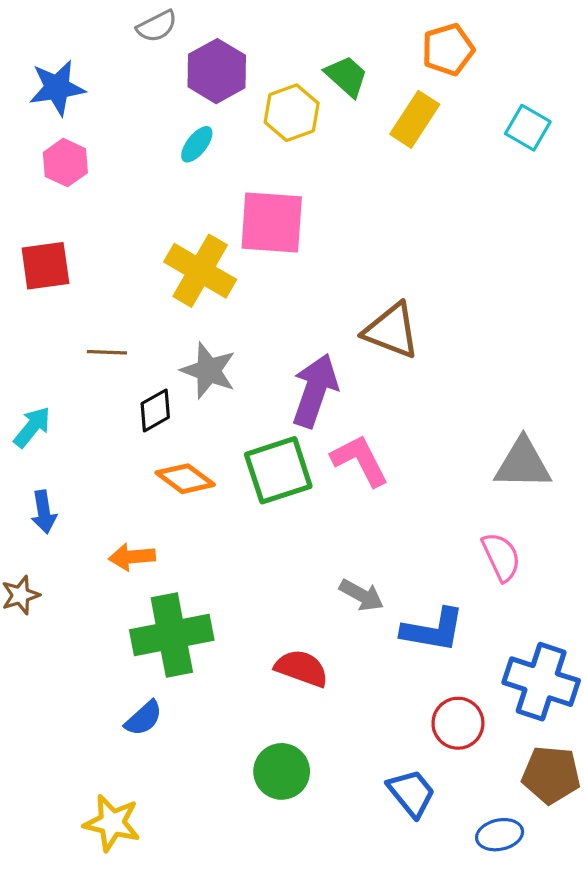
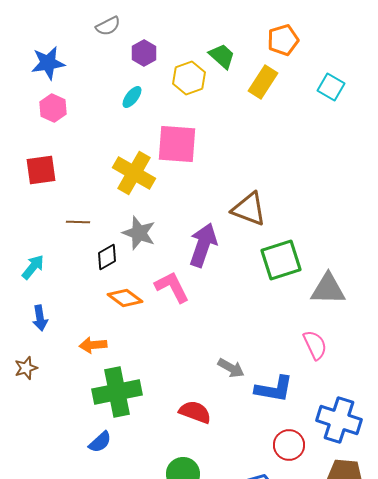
purple hexagon: (217, 71) -> (144, 53), size x0.7
pink L-shape: (360, 460) -> (172, 287), moved
green square: (278, 470) -> (281, 260), moved

